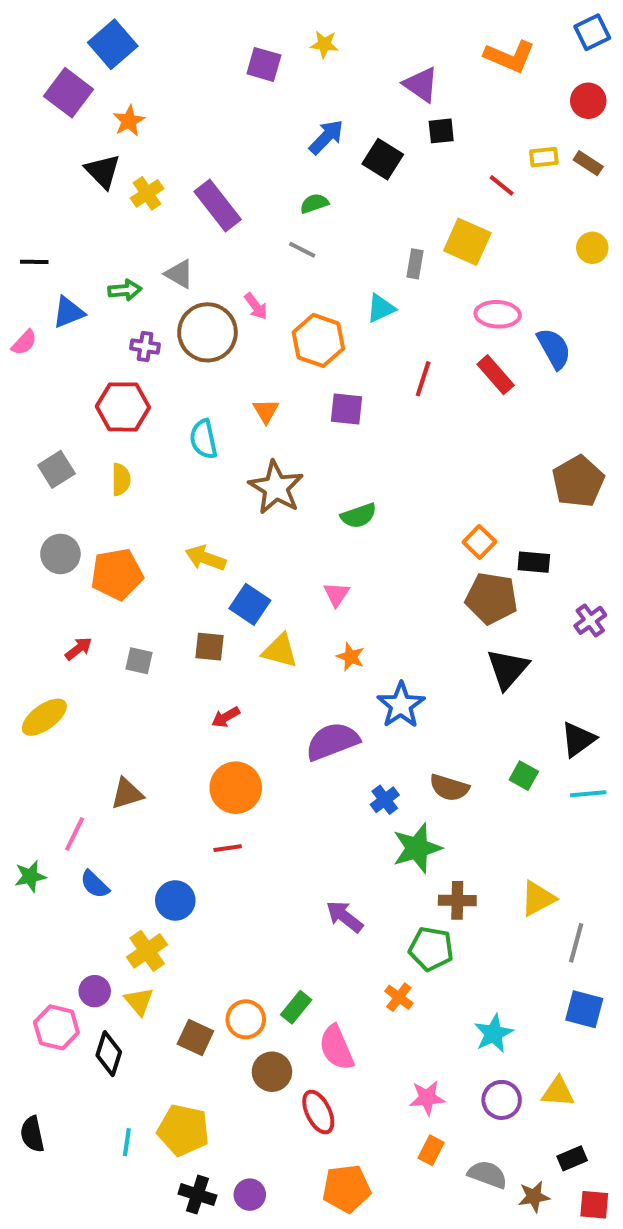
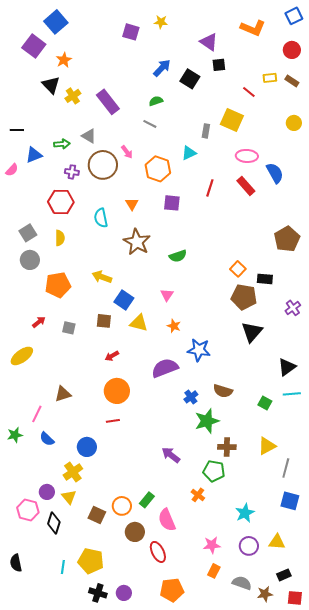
gray circle: (60, 554) -> (30, 260), moved
blue star: (401, 705) -> (199, 350), turned -30
green square: (524, 776) -> (265, 403), moved

